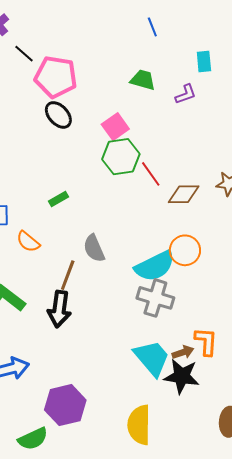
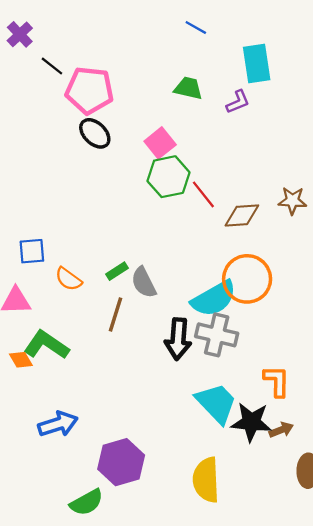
blue line: (152, 27) -> (196, 28), turned -36
cyan rectangle: (204, 61) -> (257, 63), size x1.6
green rectangle: (58, 199) -> (117, 271), moved
orange circle: (185, 250) -> (247, 279), size x1.4
black arrow: (59, 309) -> (178, 339), moved
brown arrow: (183, 352) -> (281, 430), moved

